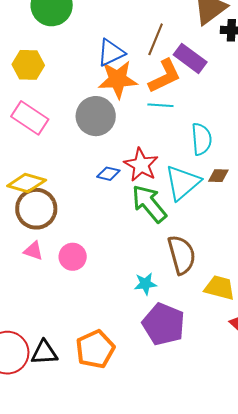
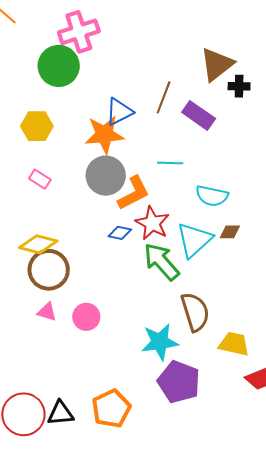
orange L-shape: (165, 76) -> (134, 193), moved
orange star: (118, 79) -> (104, 135), moved
pink rectangle: (30, 118) -> (40, 179), size x0.6
cyan semicircle: (201, 139) -> (212, 196), turned 108
cyan star: (145, 284) -> (160, 342), size x1.6

